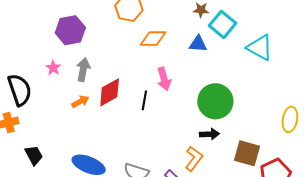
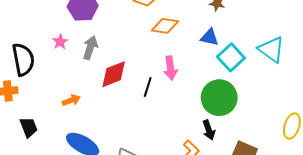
cyan square: (223, 24) -> (231, 57), moved
orange arrow: (80, 102) -> (71, 100), moved
black arrow: (209, 134) -> (209, 130), turned 66

